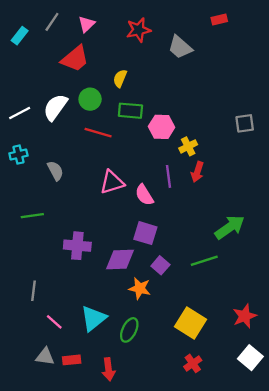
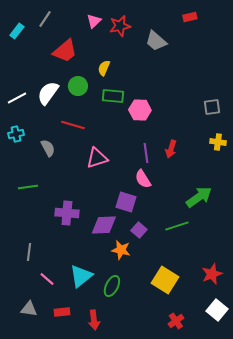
pink triangle: (87, 24) -> (94, 21), moved
red line: (98, 133) -> (73, 125), moved
yellow cross: (188, 146) -> (218, 142), moved, turned 35
pink semicircle: (144, 195) -> (143, 179), moved
gray triangle: (45, 356) -> (29, 309), moved
red cross: (193, 363) -> (176, 321), moved

